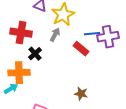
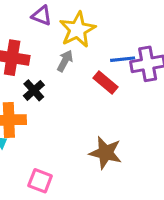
brown star: (81, 94) -> (106, 153), size x1.5

